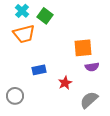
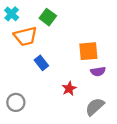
cyan cross: (22, 11) -> (12, 14), moved
blue rectangle: (39, 70) -> (41, 63), moved, turned 64

